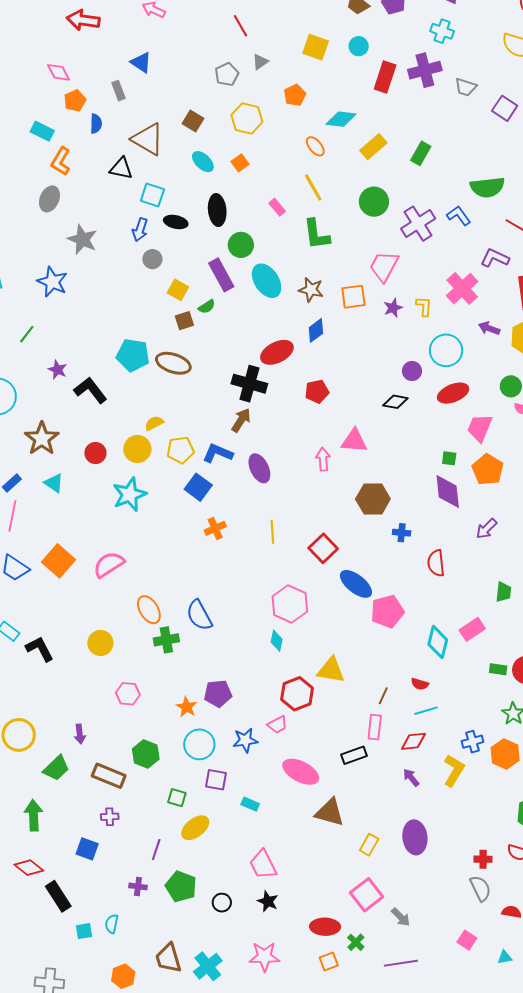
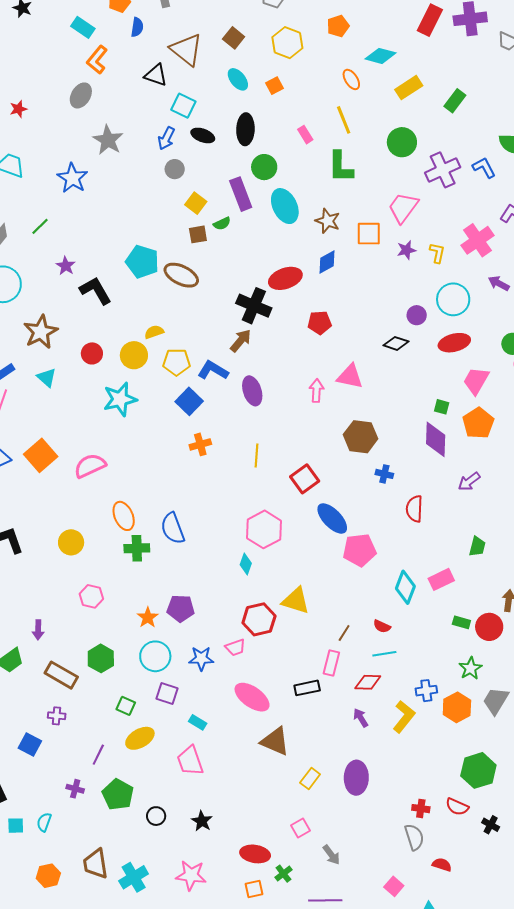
pink trapezoid: (263, 865) -> (190, 761), moved
pink square: (367, 895) -> (301, 828), size x0.6

